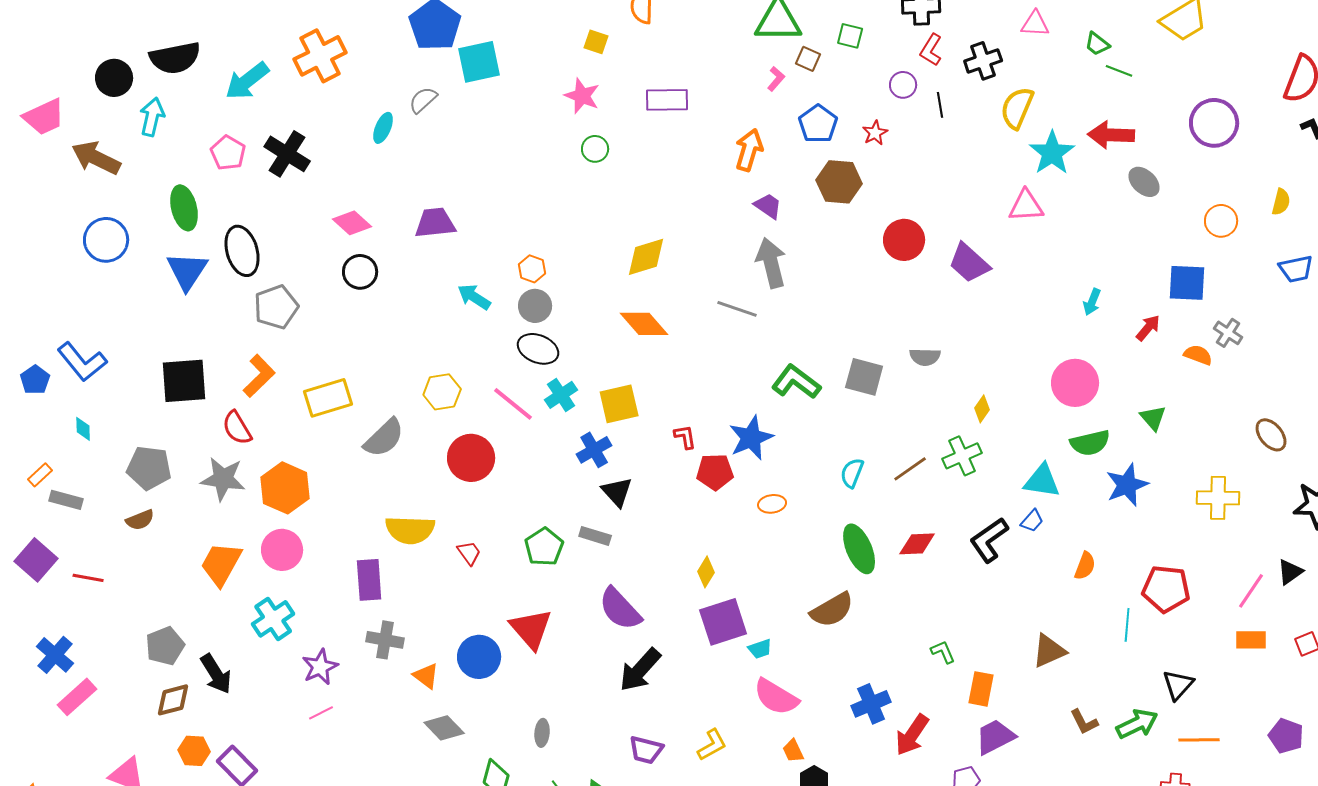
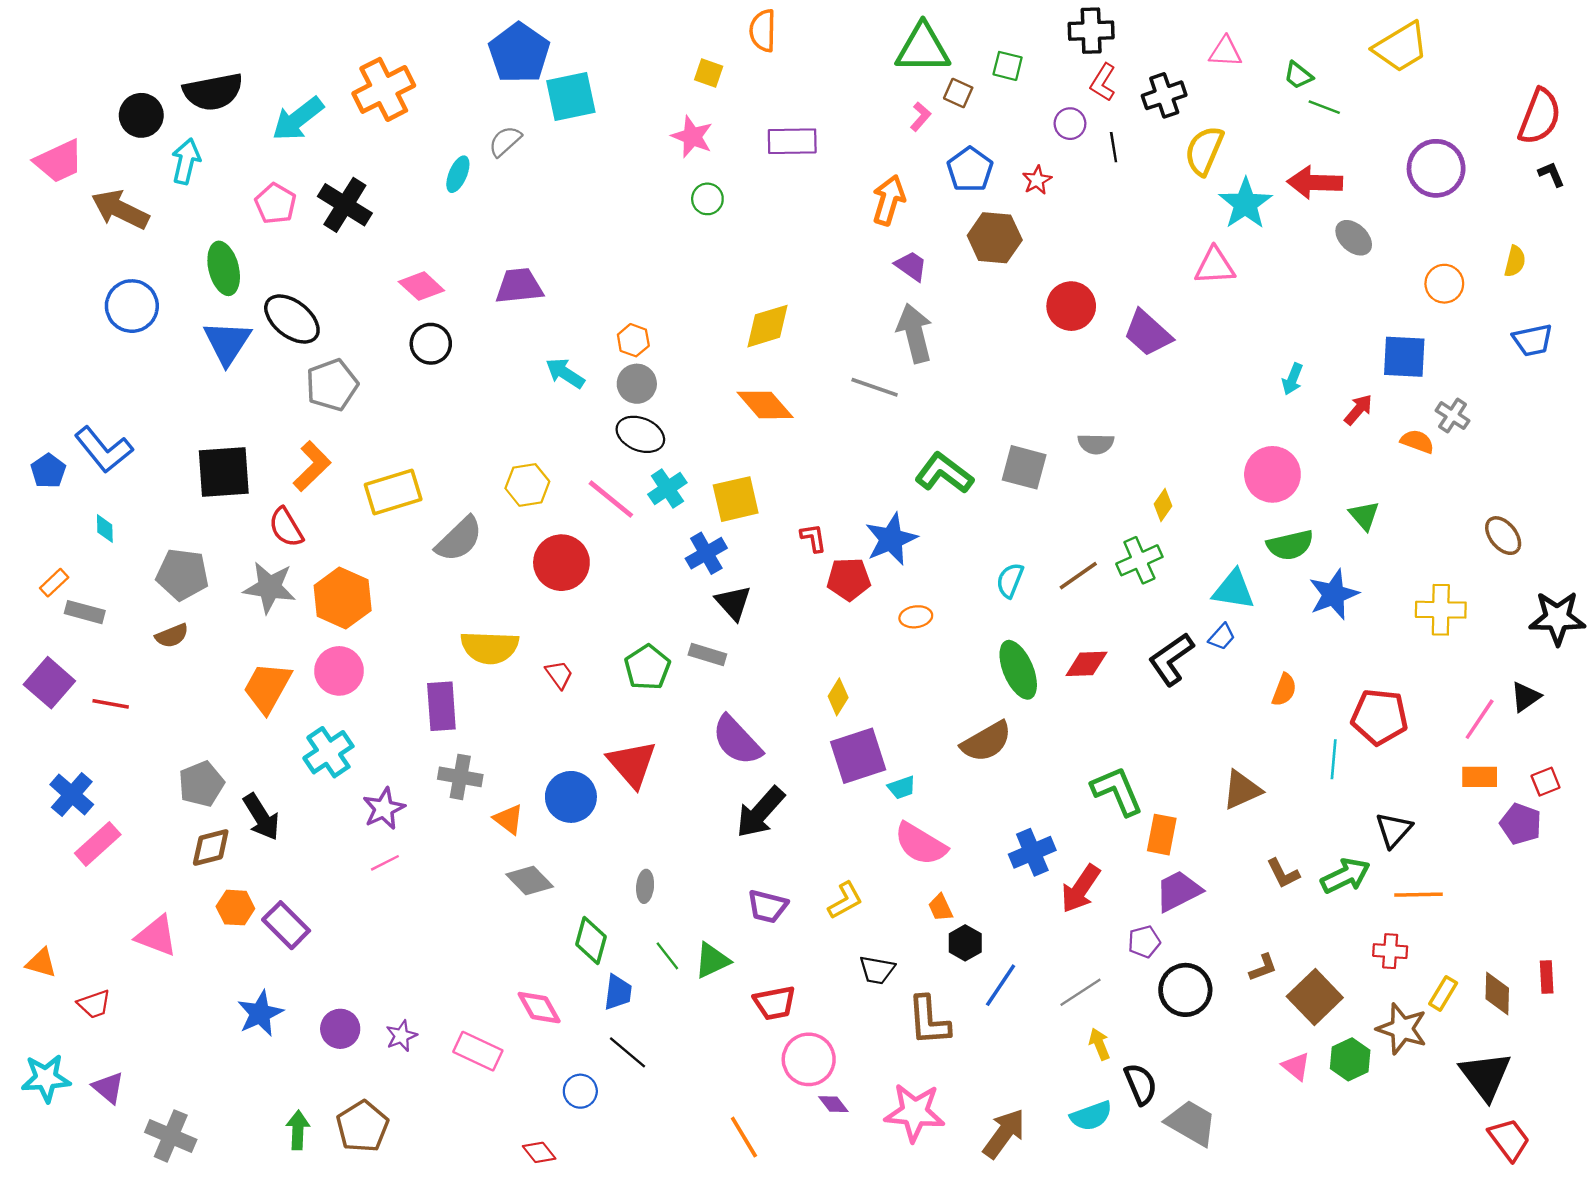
black ellipse: (242, 251) -> (292, 319), turned -36
green L-shape: (943, 652) -> (1117, 791), size x1.8
purple pentagon: (1286, 736) -> (1521, 824), moved

